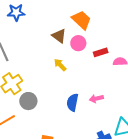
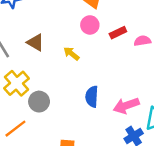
brown triangle: (59, 36) -> (35, 42), moved
pink arrow: (96, 99) -> (126, 106), moved, size x1.5

